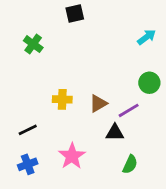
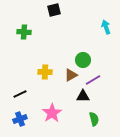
cyan arrow: (147, 37) -> (106, 27), turned -72
green cross: (33, 44) -> (24, 32), turned -32
green circle: (149, 83) -> (83, 60), moved
green semicircle: (130, 164) -> (94, 119), turned -40

